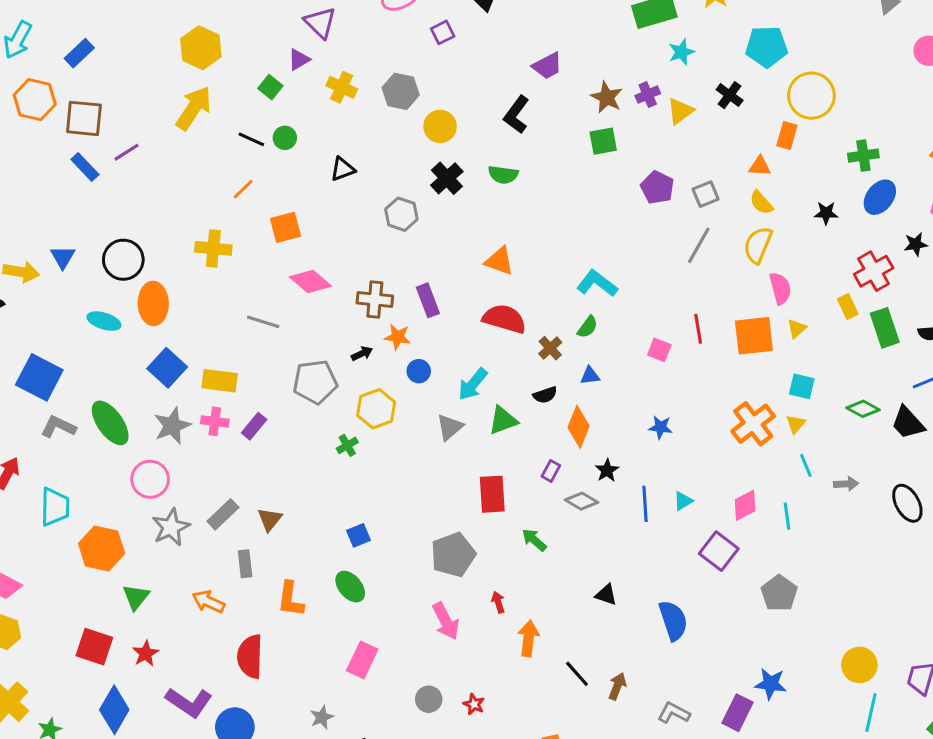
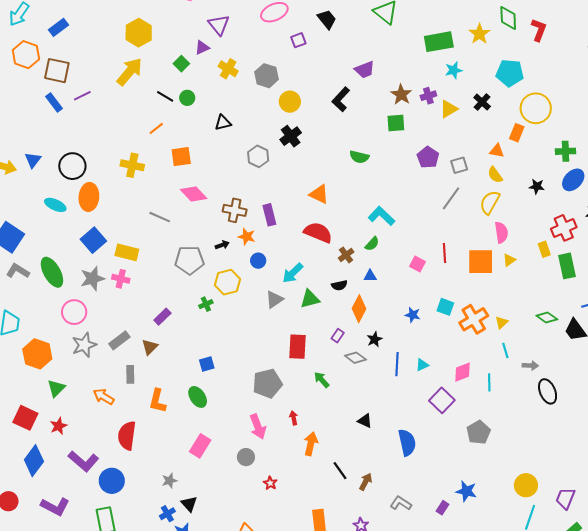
green semicircle: (503, 175) -> (359, 157), moved
cyan square: (802, 386) -> (445, 307), moved
purple rectangle: (254, 426) -> (162, 317), moved
black ellipse: (907, 503) -> (548, 391), moved
gray circle: (429, 699) -> (246, 457), moved
purple rectangle: (737, 713) -> (443, 508), size x0.6

